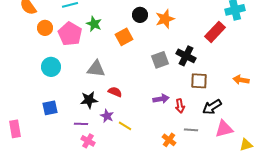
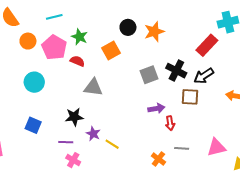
gray triangle: (96, 69) -> (93, 87), moved
red semicircle: (115, 92) -> (77, 61), moved
purple arrow: (161, 99) -> (156, 108), moved
black arrow: (212, 107) -> (204, 76), moved
blue square: (50, 108) -> (33, 125), turned 35

